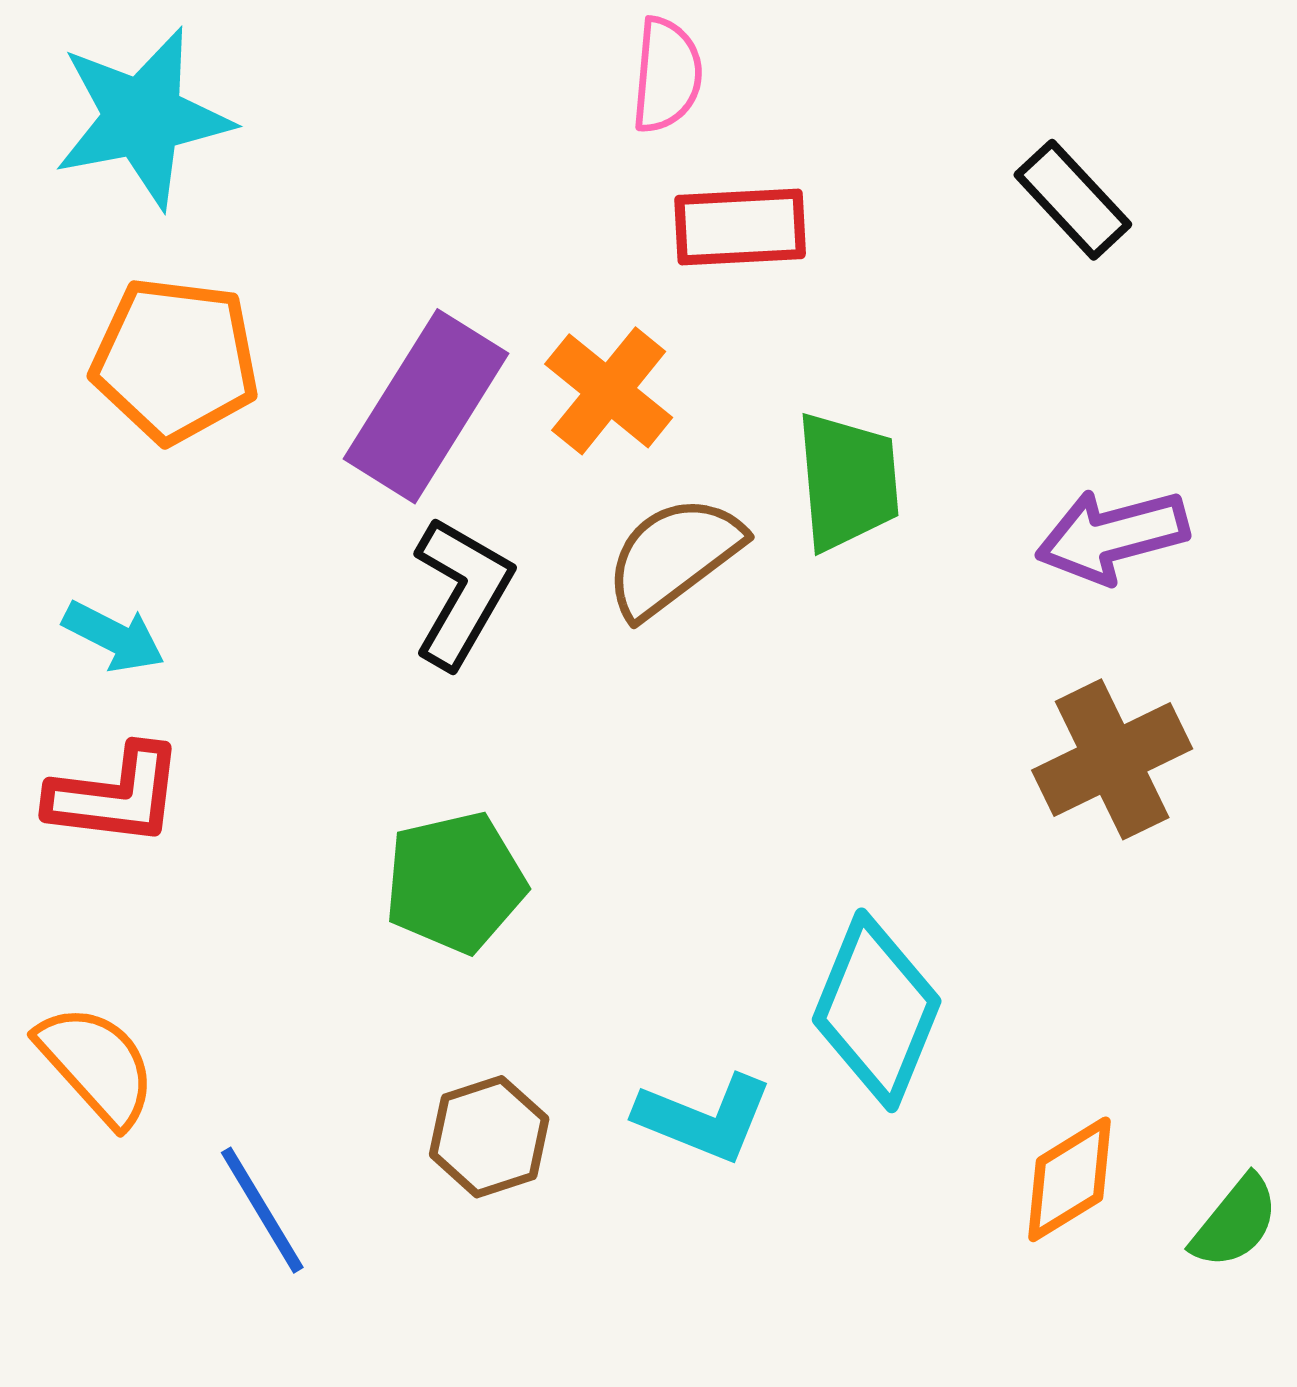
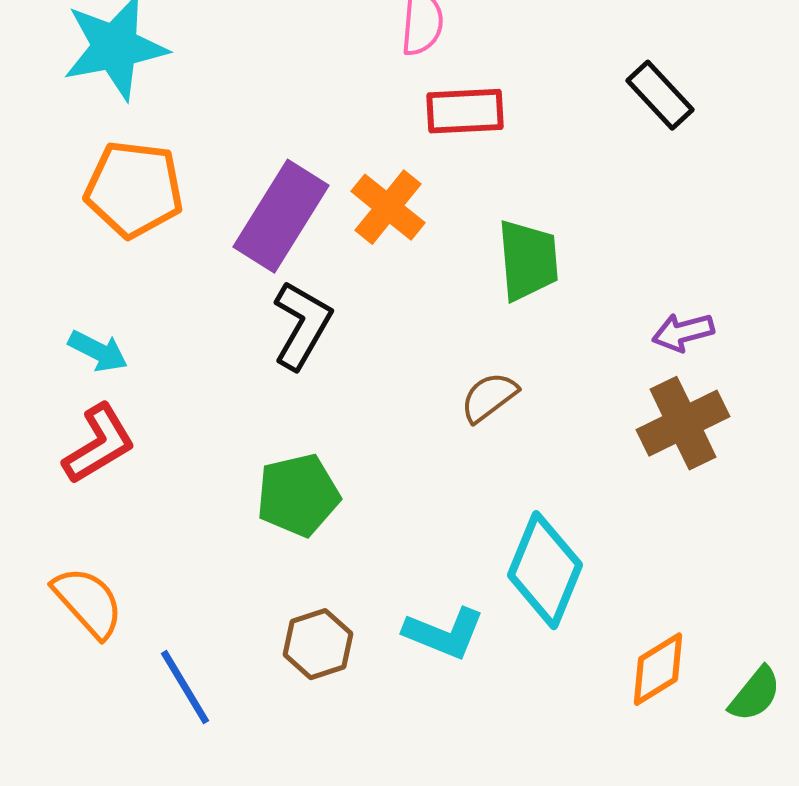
purple arrow: (1112, 536) -> (683, 332), moved, size x0.7
brown semicircle: (674, 556) -> (489, 397), moved, size x0.7
red L-shape: (115, 795) -> (99, 444), turned -38

